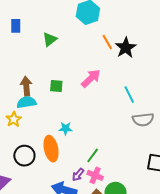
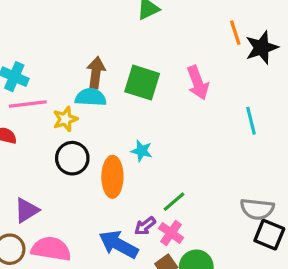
pink arrow: (91, 78) -> (198, 83), turned 100
green square: (56, 86) -> (142, 83), size x1.6
gray semicircle: (143, 120) -> (257, 209), moved
black circle: (24, 156) -> (72, 158), moved

